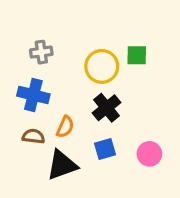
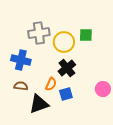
gray cross: (41, 52) -> (39, 33), moved, size x1.5
orange semicircle: (65, 127) -> (51, 84), moved
pink circle: (149, 154) -> (103, 89), moved

